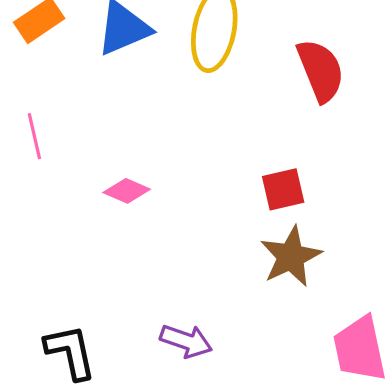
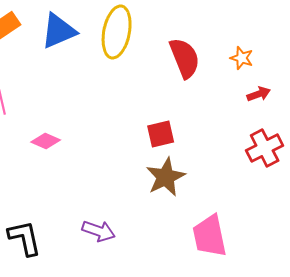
pink diamond: (127, 191) -> (46, 141), moved

